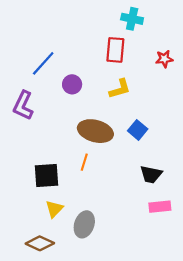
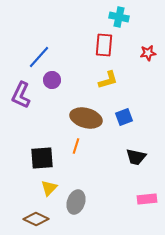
purple circle: (72, 84) -> (52, 80), moved
blue square: (138, 130) -> (124, 117), turned 30
pink rectangle: (160, 207) -> (147, 199), moved

